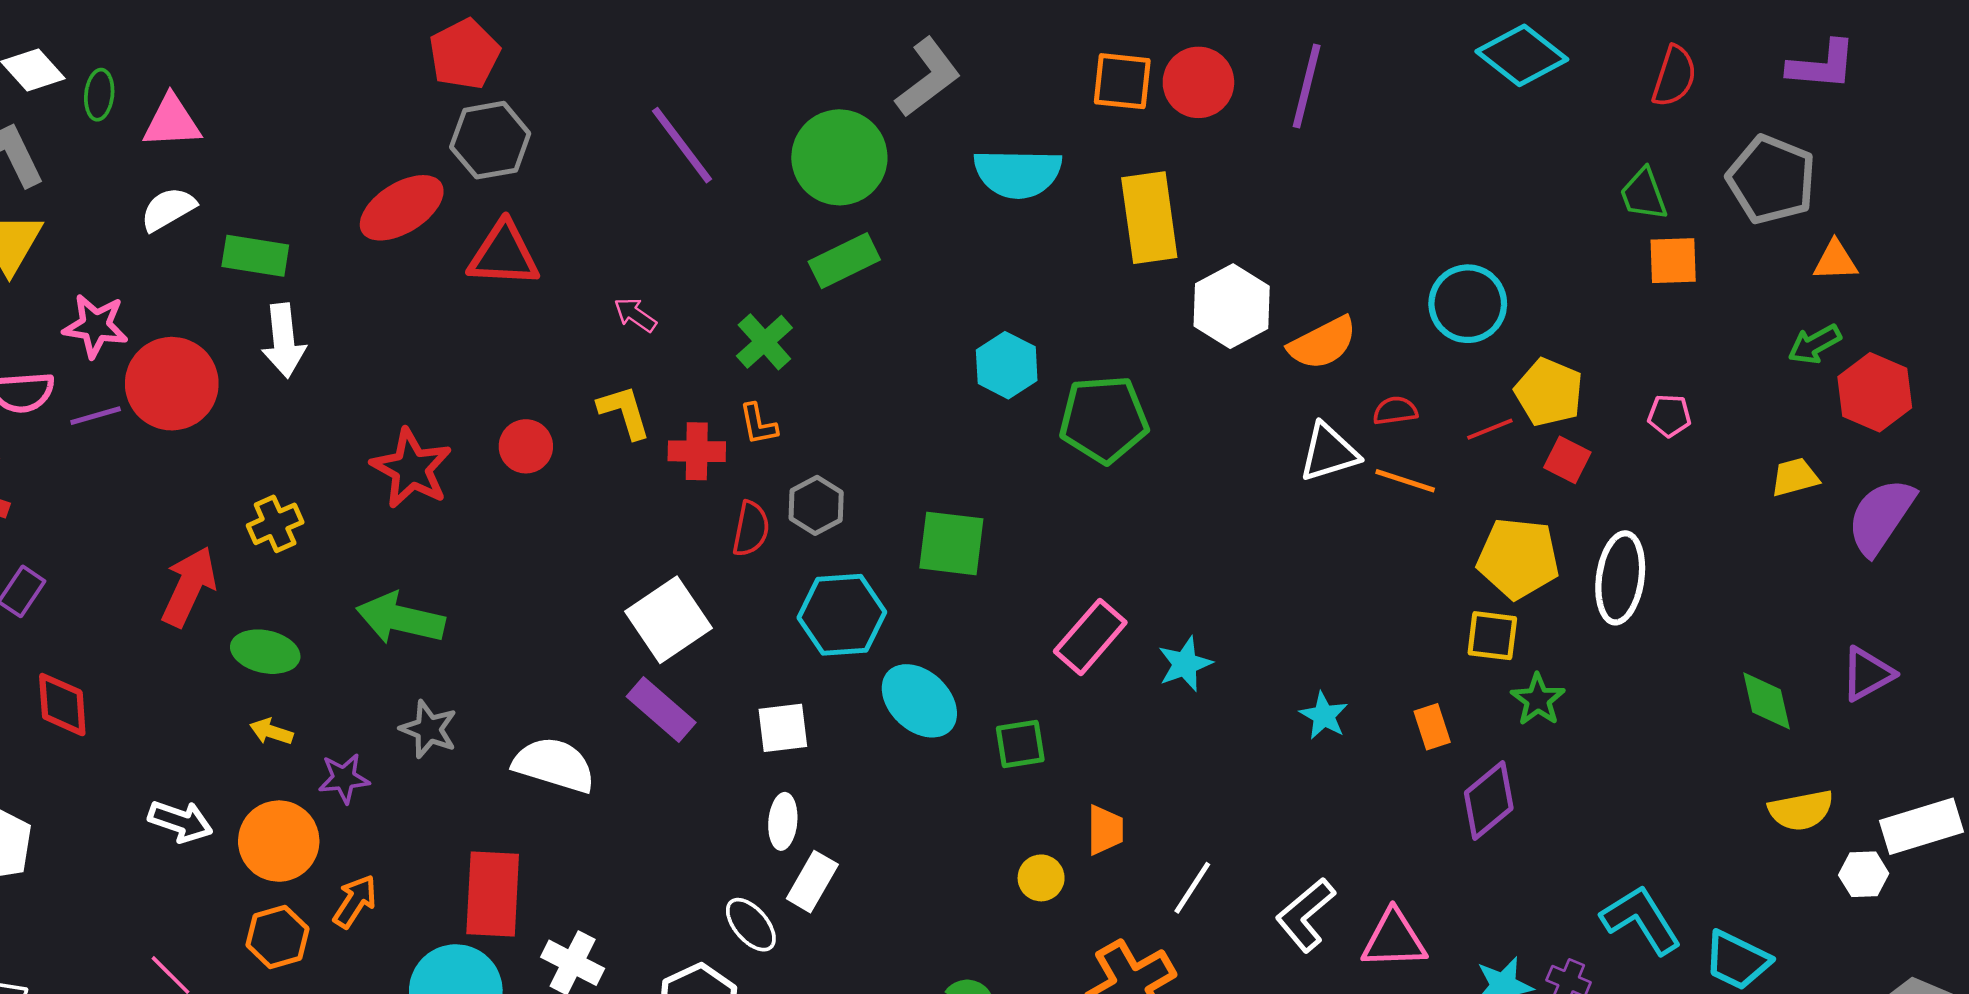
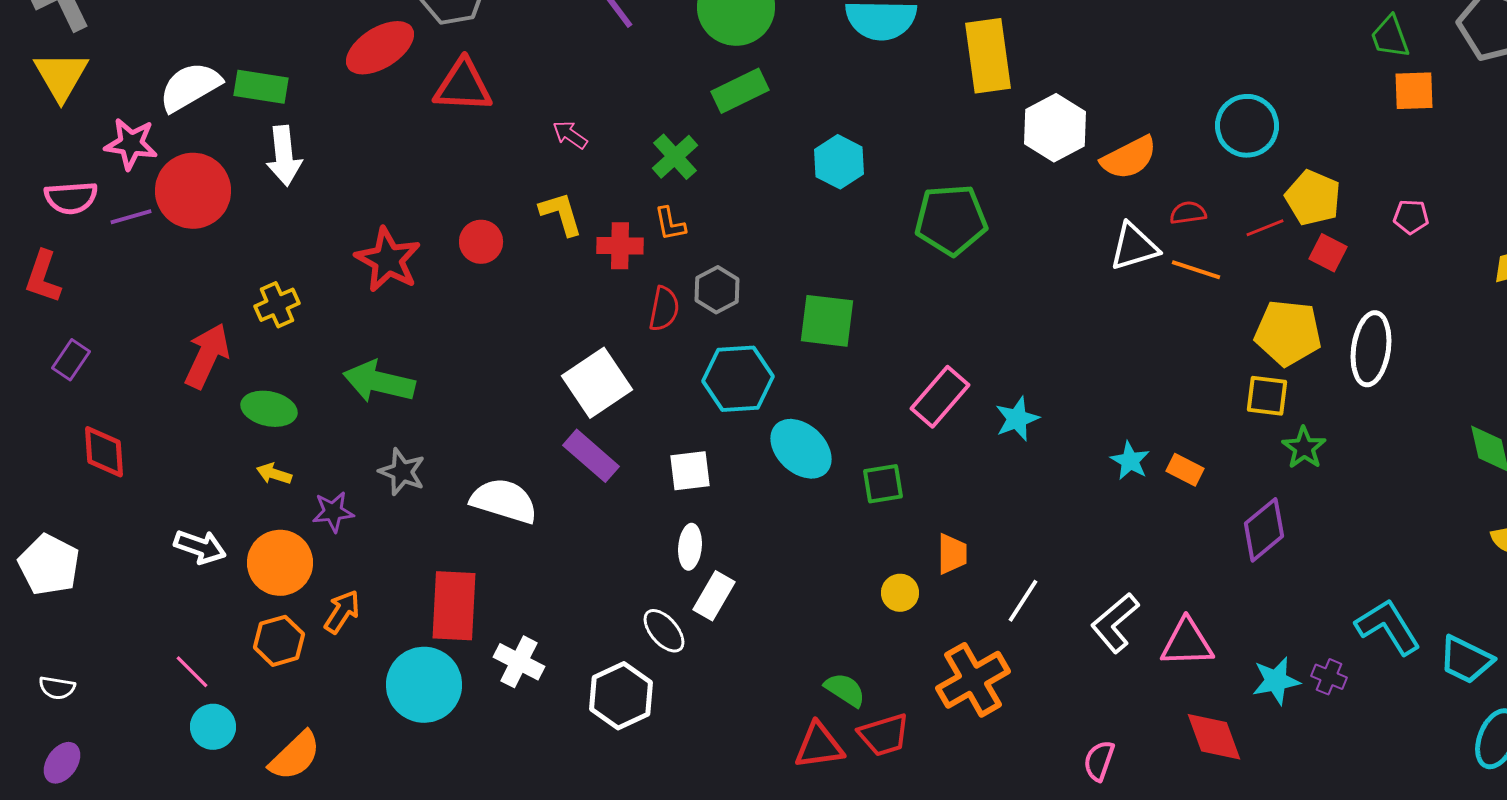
white semicircle: (168, 209) -> (190, 87), moved, size x1.4
cyan hexagon: (1007, 365) -> (839, 162), moved
orange rectangle: (1432, 727) -> (1185, 470), moved, turned -45

